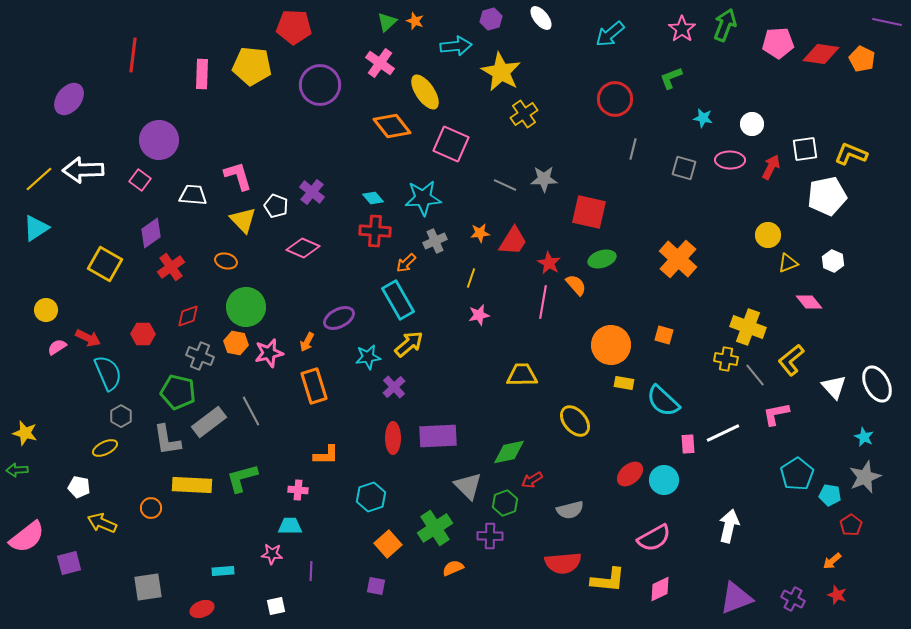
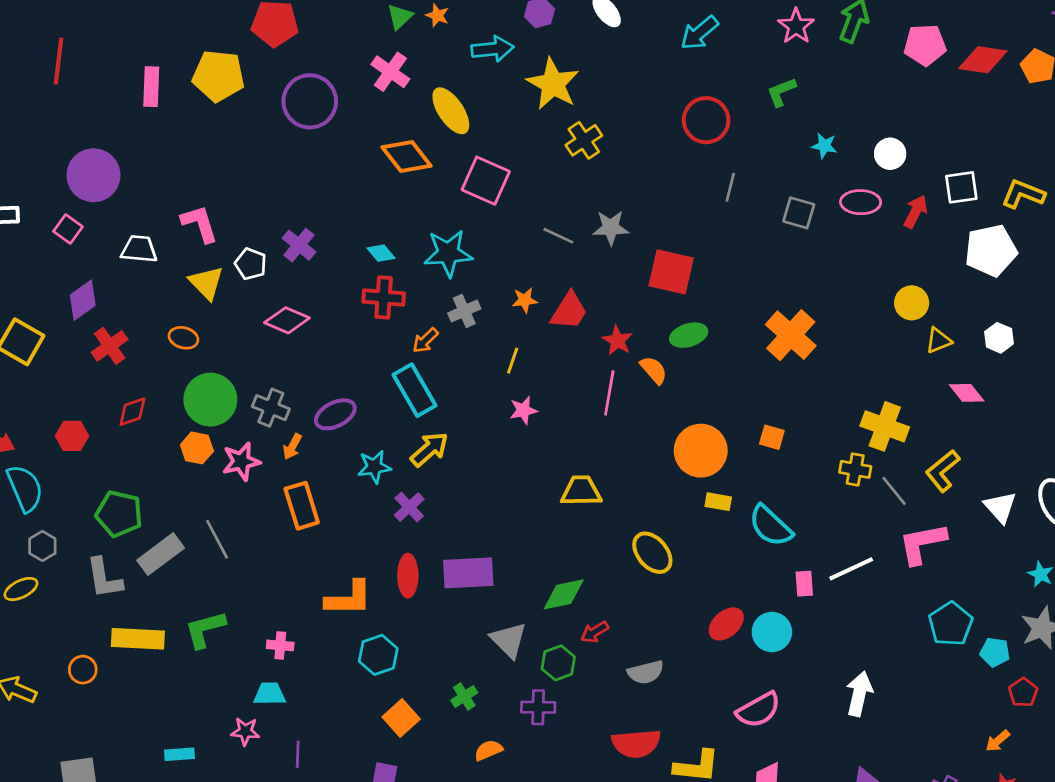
gray cross: (200, 356) -> (271, 408), moved
pink L-shape: (776, 414) -> (922, 543), size x1.4
orange L-shape: (326, 455) -> (349, 598), moved, size x1.4
green cross: (435, 528) -> (464, 696), size x0.6

